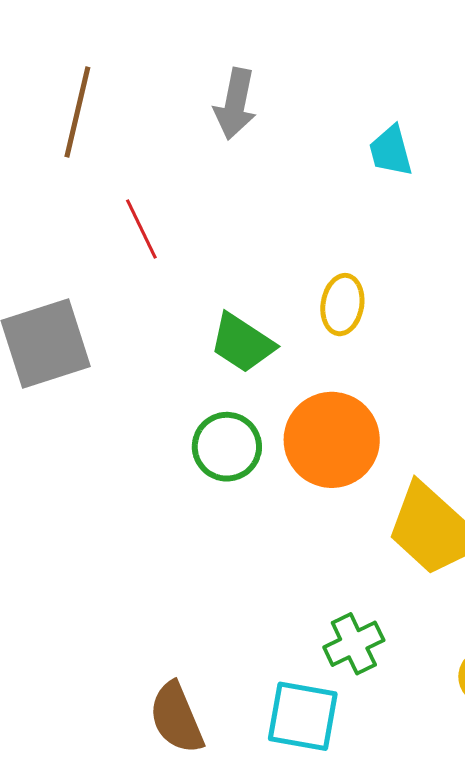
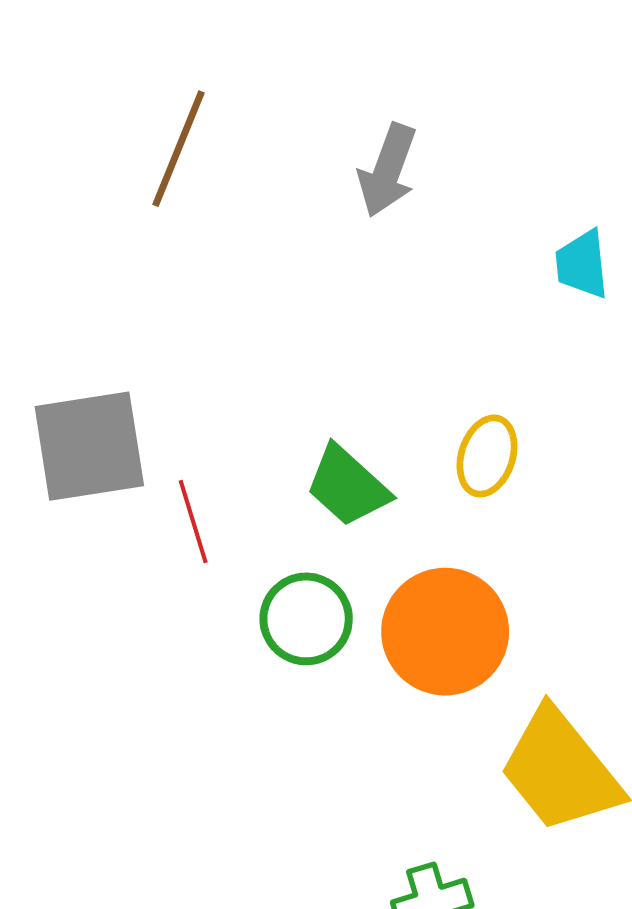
red line: (141, 229) -> (193, 522), moved

